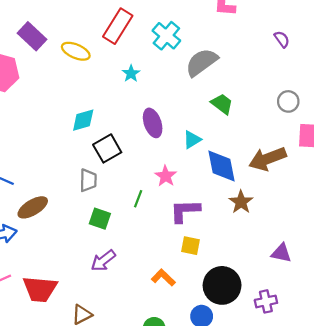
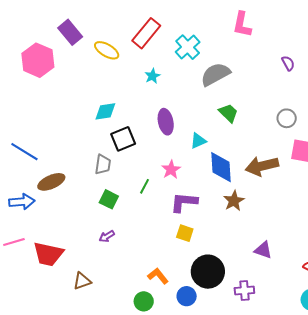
purple arrow: (103, 261) -> (107, 236), size x0.7
orange L-shape: (163, 278) -> (158, 276), moved

